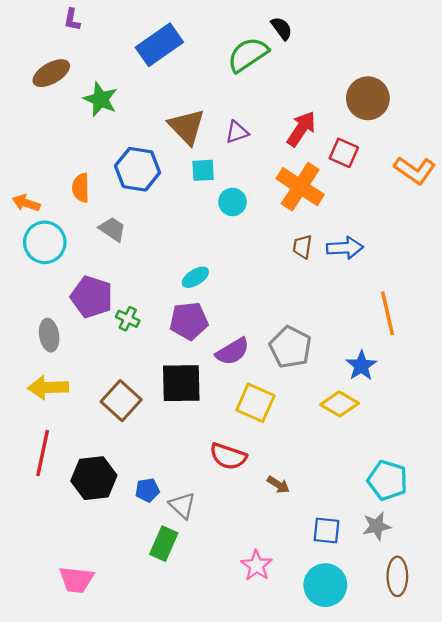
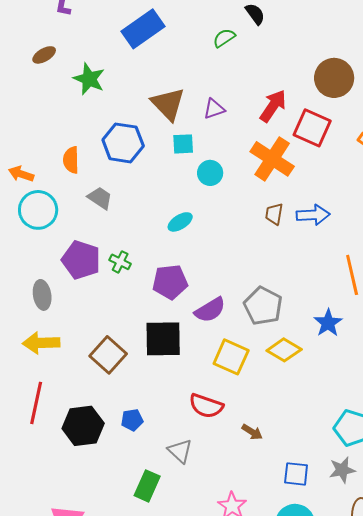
green semicircle: (248, 55) -> (224, 38), size x0.6
brown ellipse: (51, 73) -> (44, 55), size x0.7
red square: (344, 153) -> (312, 128), size x1.4
cyan ellipse: (195, 277) -> (180, 222), moved
green cross: (128, 319) -> (120, 262), moved
yellow diamond: (339, 404) -> (284, 350), moved
blue pentagon: (147, 490) -> (132, 420), moved
gray triangle: (182, 505) -> (180, 451), moved

